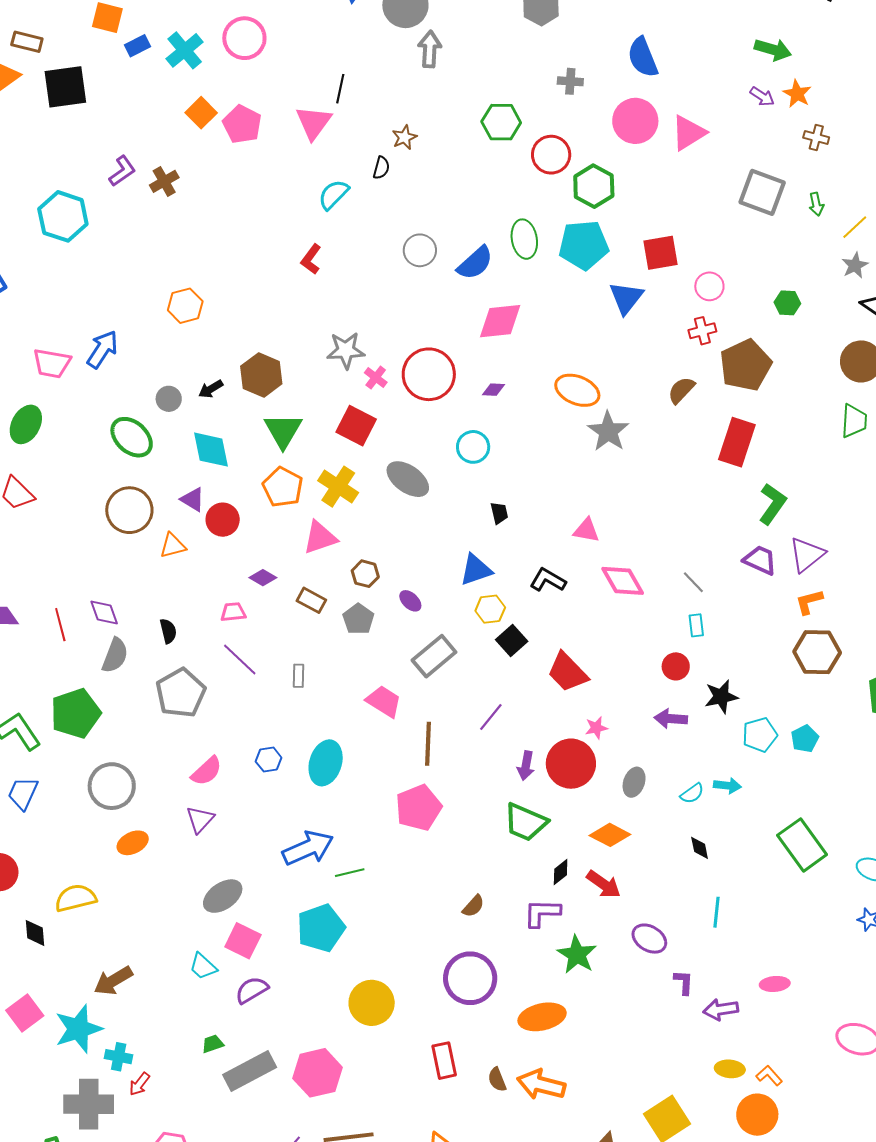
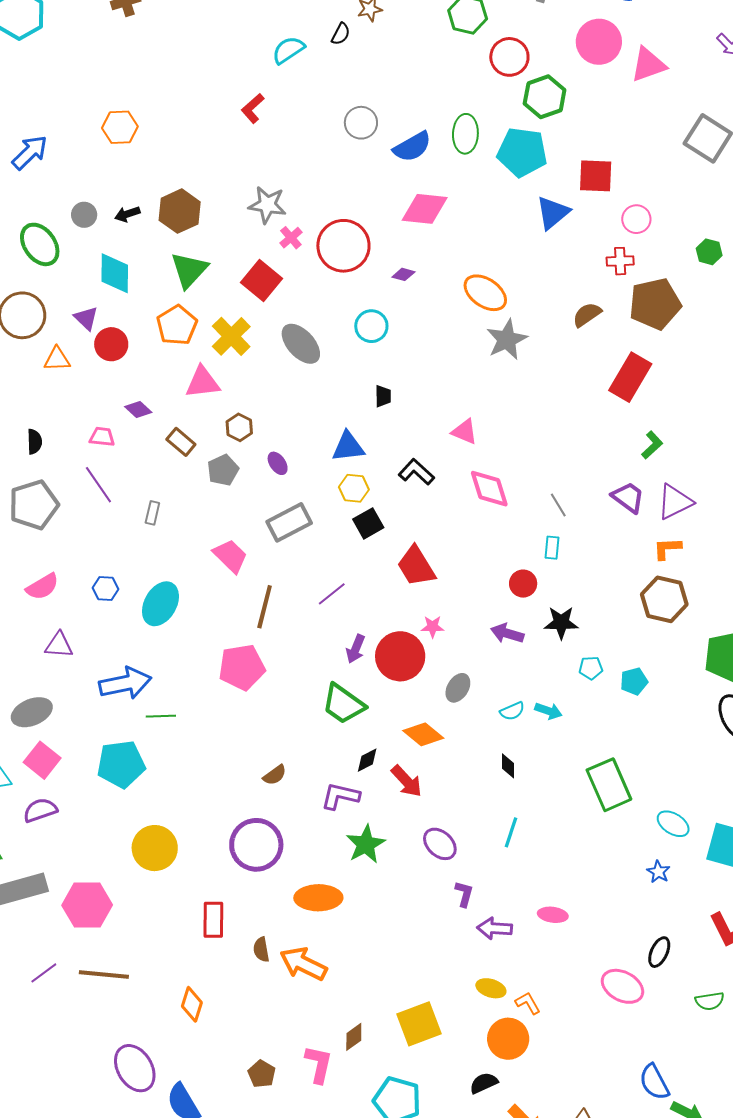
green L-shape: (773, 504) -> (652, 445), size x0.7
cyan pentagon: (760, 735) -> (591, 668), size x0.7
purple triangle: (200, 819) -> (59, 645), moved, turned 40

